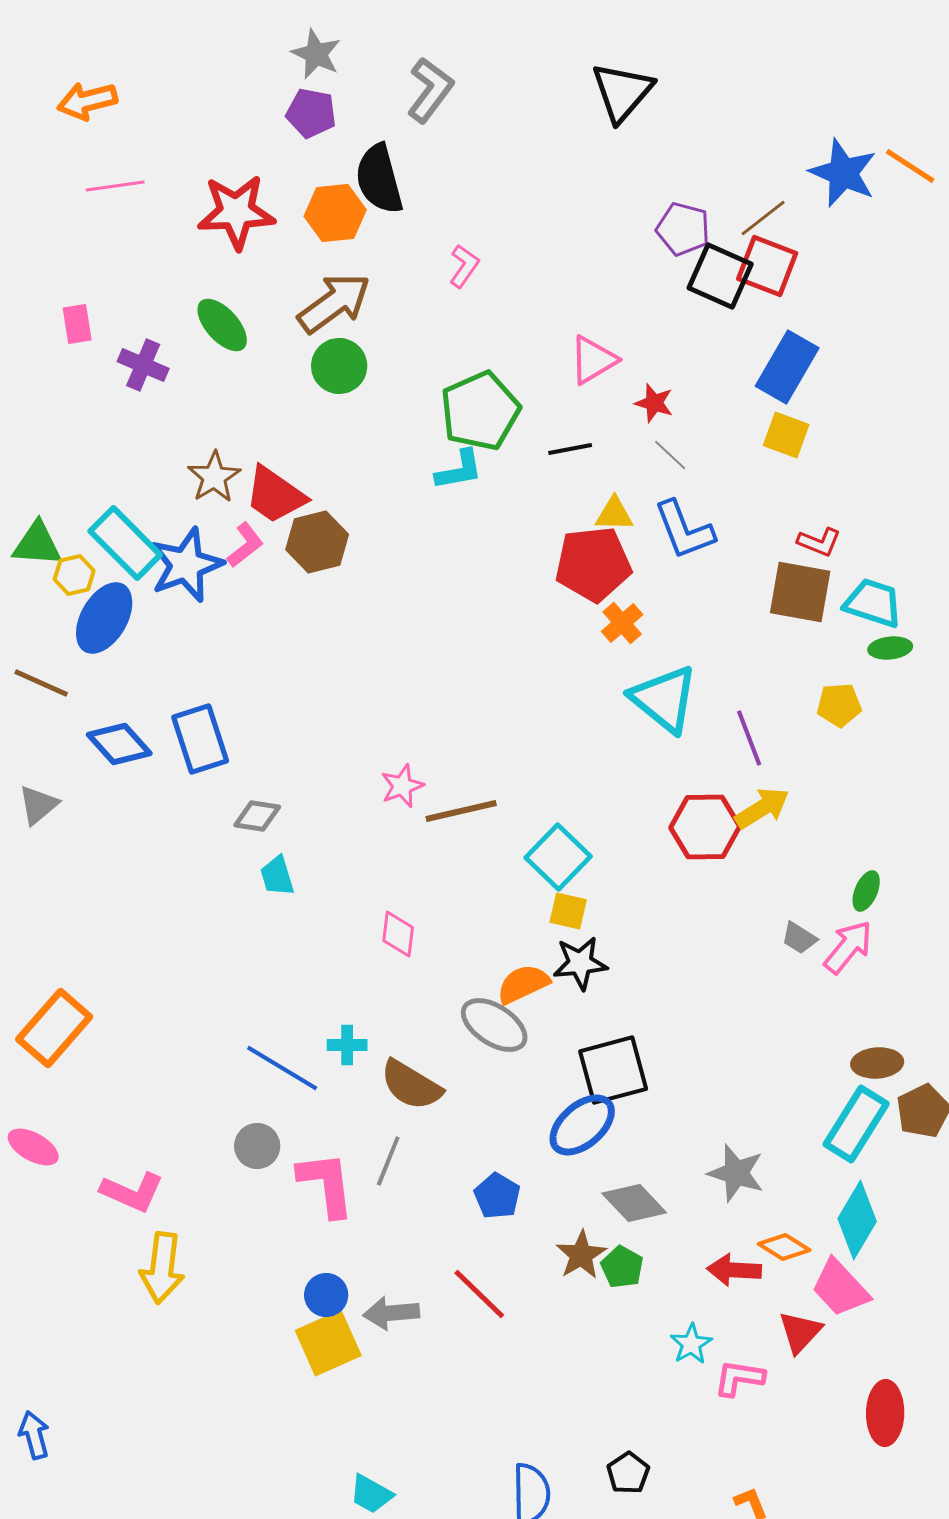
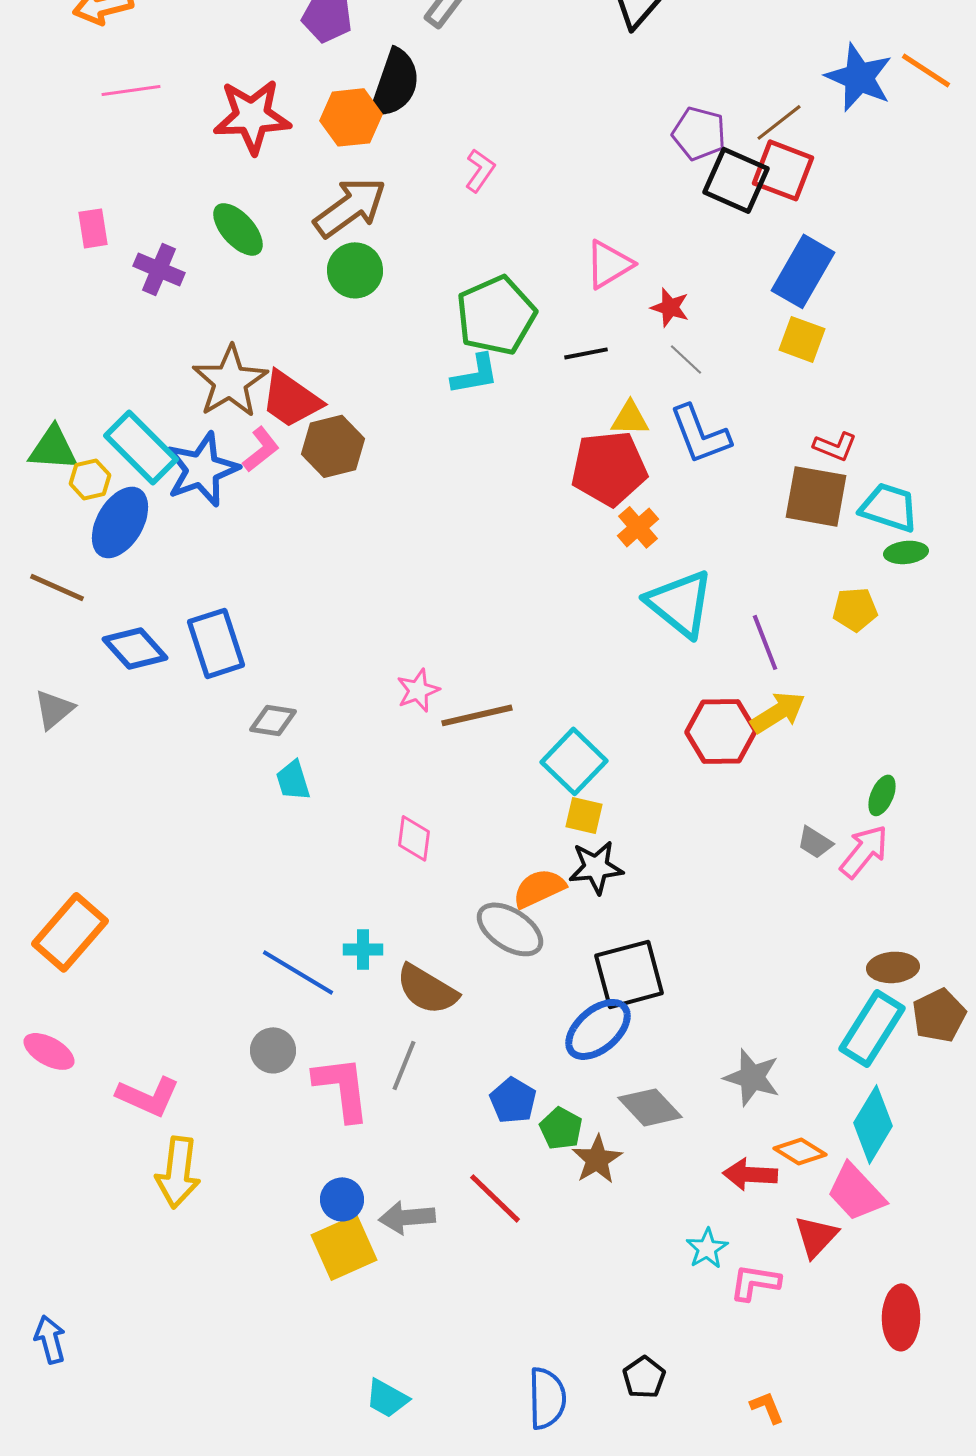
black semicircle: (379, 179) -> (395, 83), turned -146
brown star: (214, 477) -> (230, 381), size x1.4
green pentagon: (622, 1267) -> (561, 1128), moved

